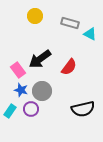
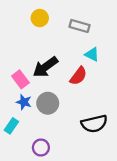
cyan triangle: (90, 34) -> (92, 54), moved
purple circle: (31, 109) -> (41, 148), moved

